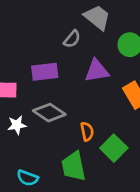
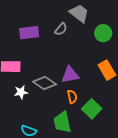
purple triangle: (97, 71) -> (70, 75), moved
purple rectangle: (45, 72) -> (29, 33), moved

